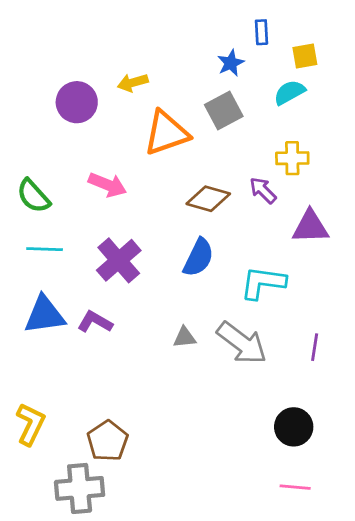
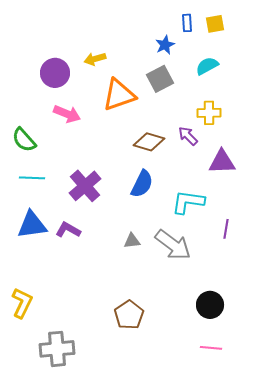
yellow square: (305, 56) -> (215, 24), moved
pink arrow: (108, 185) -> (67, 114), moved
purple line: (315, 347) -> (226, 229), moved
brown pentagon: (108, 441) -> (129, 315), moved

